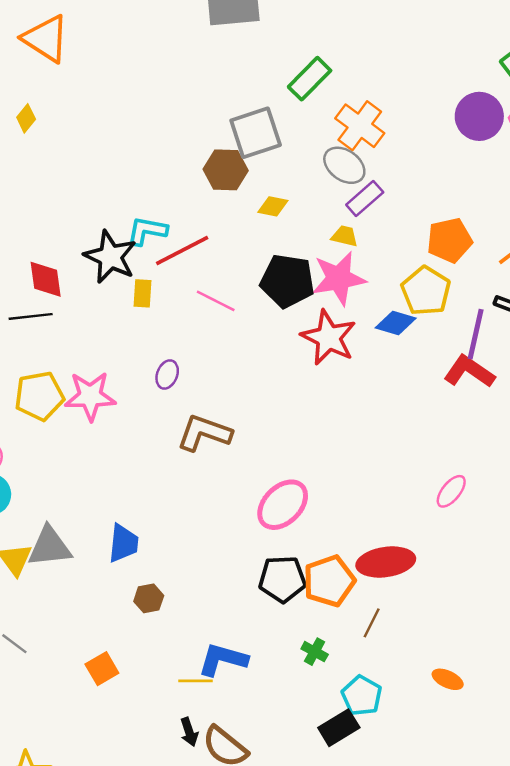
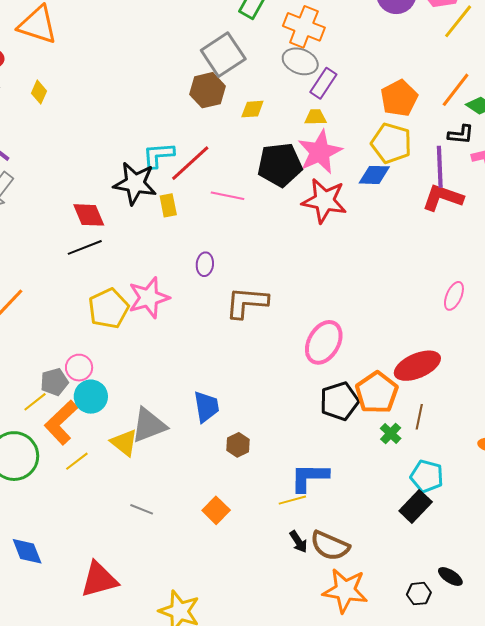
green cross: (315, 652) -> (391, 433), moved, turned 30

